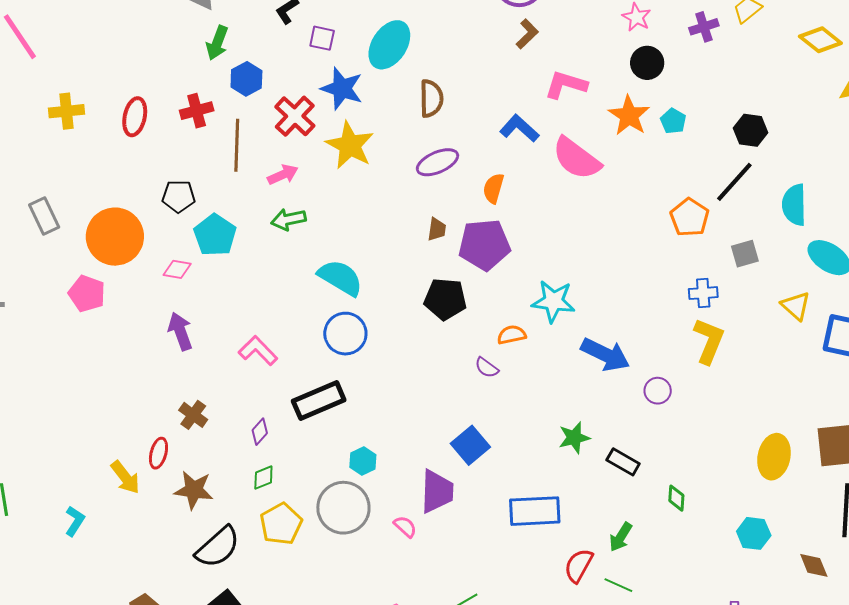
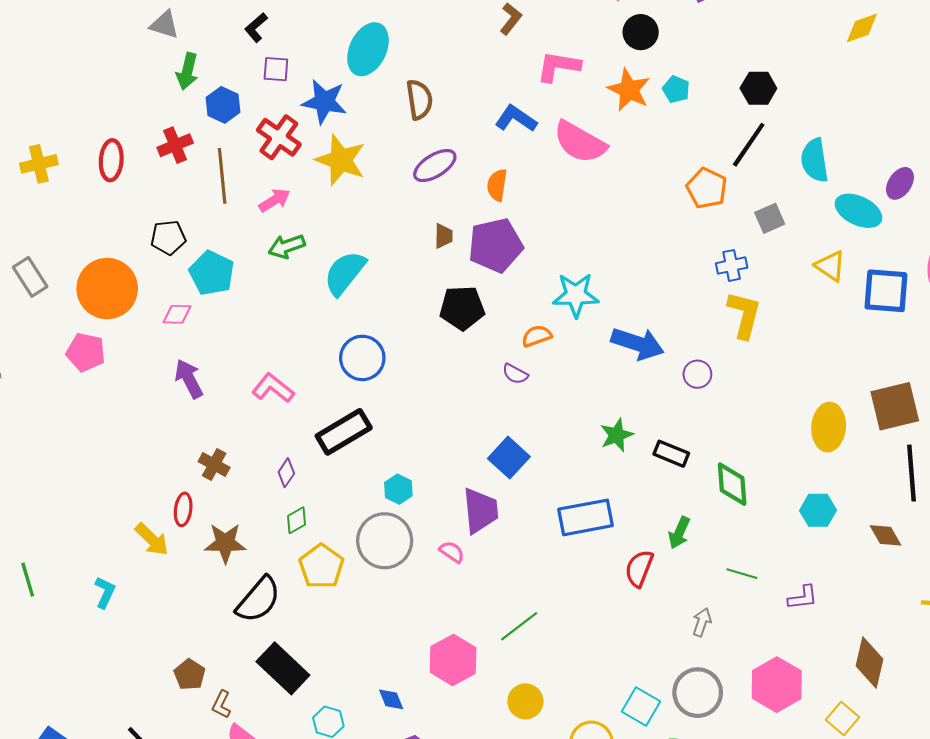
purple square: (322, 38) -> (276, 69), moved
cyan semicircle: (340, 278) -> (345, 273), moved, turned -75
green diamond: (676, 498) -> (732, 484), size x1.6
green line: (618, 585) -> (742, 574), moved

